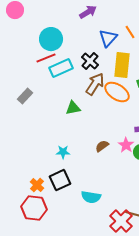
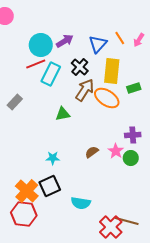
purple arrow: (88, 12) -> (65, 41), moved
cyan rectangle: (61, 68) -> (51, 74), turned -40
orange cross: (37, 185) -> (27, 191), size x1.6

